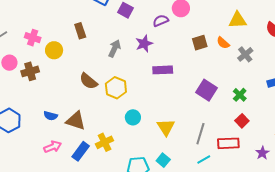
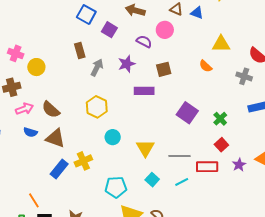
purple semicircle: (161, 21) -> (144, 42), turned 49
brown rectangle: (80, 31) -> (80, 51), moved
brown square: (200, 43) -> (164, 69), moved
gray cross: (245, 54) -> (244, 76), moved, turned -35
brown semicircle: (88, 81) -> (51, 110), moved
gray line: (200, 134) -> (179, 156), turned 70
pink arrow: (53, 147) -> (24, 109), moved
purple star: (262, 153) -> (239, 165), moved
cyan square: (163, 160) -> (152, 180), moved

